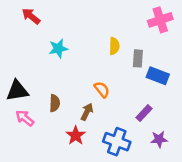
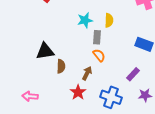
cyan star: (58, 48) -> (85, 20), moved
gray rectangle: (138, 58) -> (97, 37), moved
black triangle: (17, 91) -> (45, 51), moved
pink arrow: (25, 118) -> (30, 96), moved, turned -35

